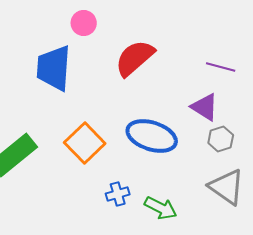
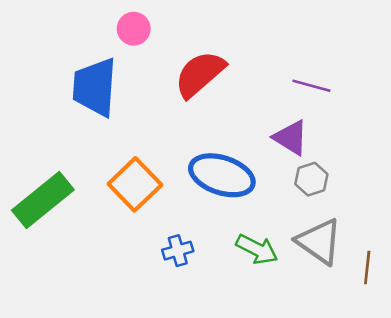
green arrow: (161, 208) -> (257, 249), moved

